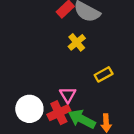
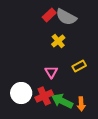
pink triangle: (68, 95) -> (51, 72), moved

